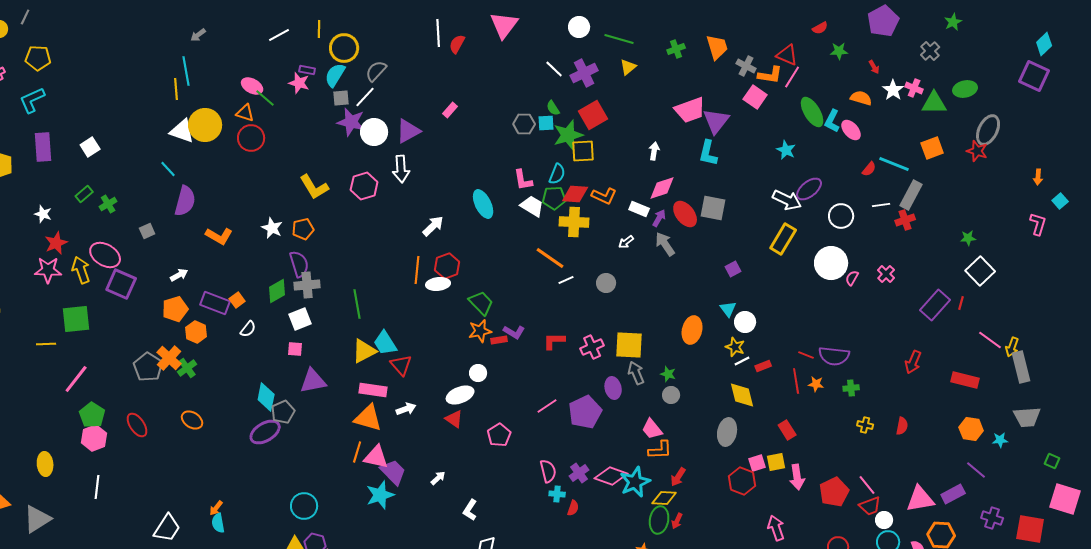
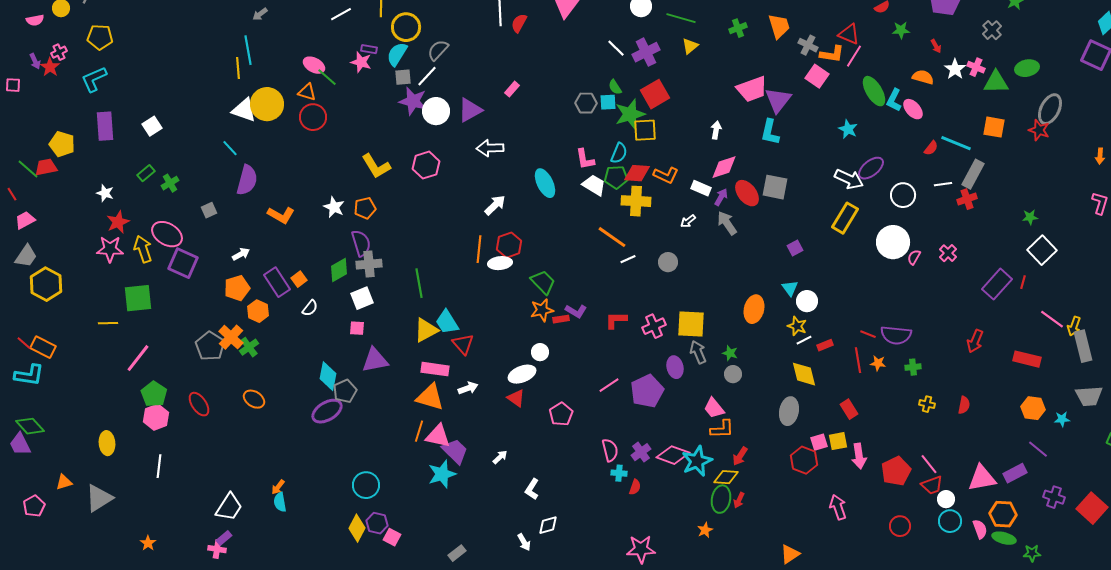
orange square: (932, 148) -> (994, 127), turned 30
white arrow: (401, 169) -> (490, 148), moved, turned 92
purple rectangle: (215, 303) -> (277, 282), turned 36
red square: (1030, 529) -> (1092, 508), turned 32

